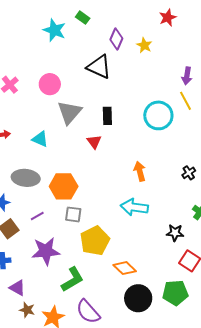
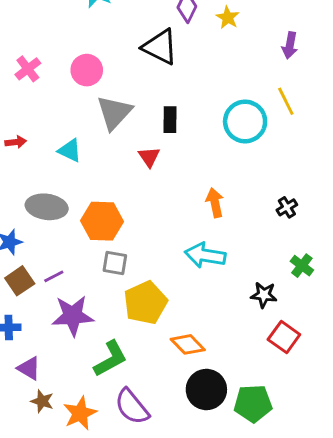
purple arrow: (187, 76) -> (290, 45), moved
purple line: (37, 216) -> (54, 276), moved
green pentagon: (175, 293) -> (253, 403), moved

